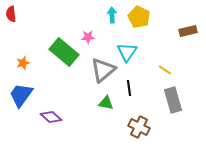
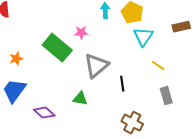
cyan triangle: (127, 52) -> (143, 37), moved
gray rectangle: (173, 100) -> (166, 96), size x0.7
green triangle: (106, 103) -> (80, 99), moved

